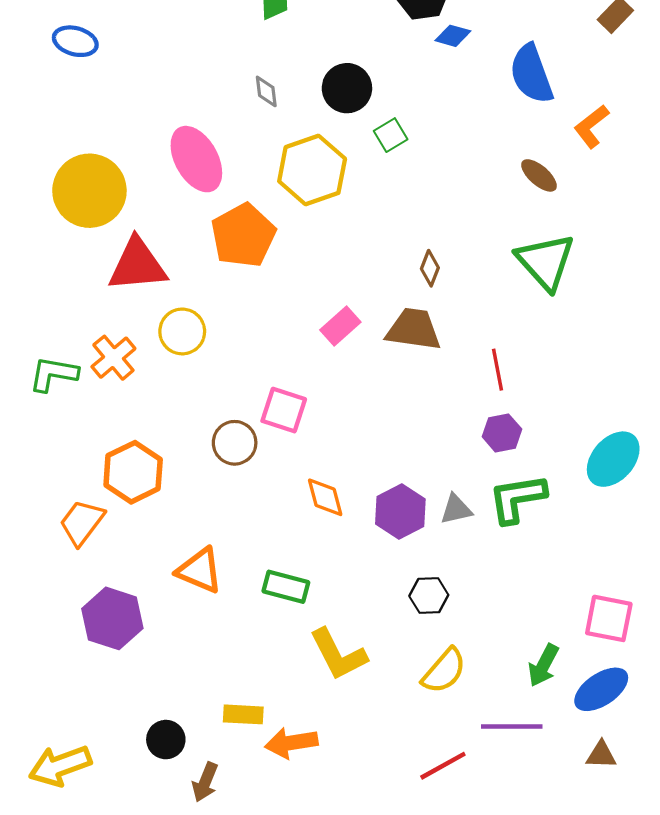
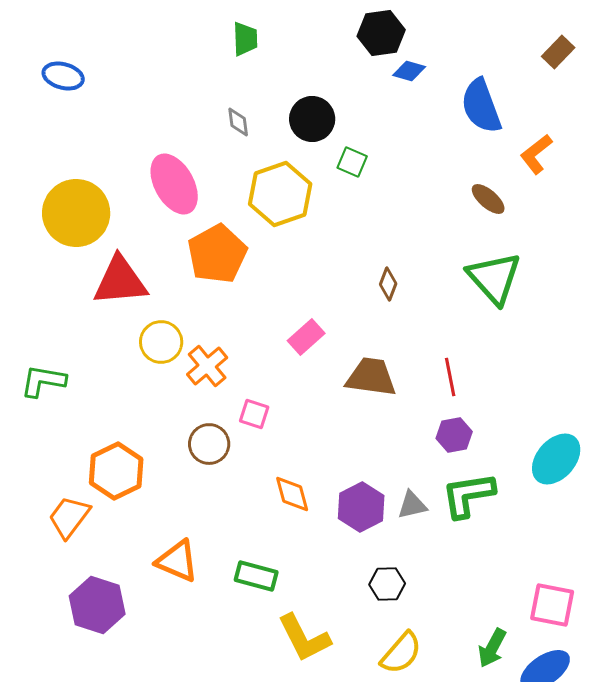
green square: (391, 135) -> (352, 162), turned -36
brown trapezoid: (414, 329) -> (371, 377), moved
orange cross: (113, 358) -> (207, 366), moved
pink square: (284, 410) -> (254, 414), size x0.7

